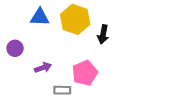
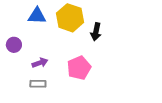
gray rectangle: (62, 90) -> (38, 84), moved

